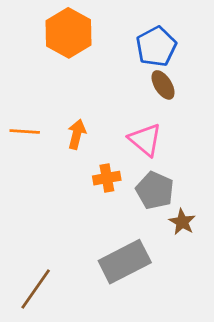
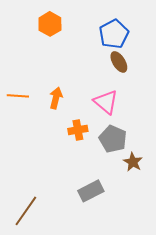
orange hexagon: (68, 33) -> (50, 24), size x0.7
gray rectangle: (125, 262) -> (91, 191), size x0.7

